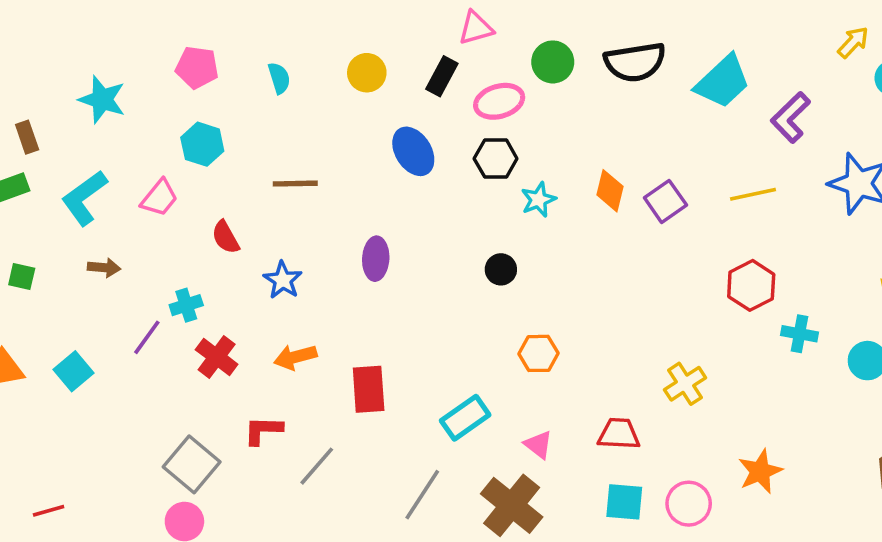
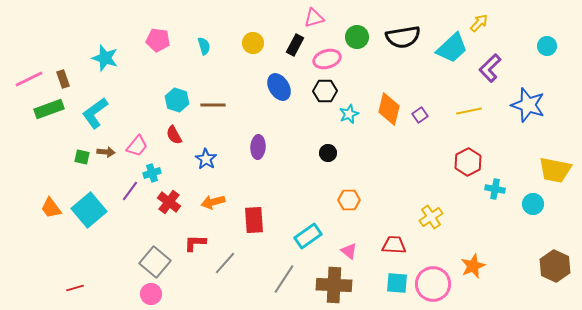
yellow arrow: (853, 42) -> (479, 23), moved
cyan hexagon: (202, 144) -> (177, 100), moved
orange diamond: (610, 191) -> (389, 109), size x1.4
pink trapezoid: (159, 198) -> (137, 146), moved
purple square: (665, 201) -> (420, 115), size x0.7
green square: (22, 277) -> (82, 157), moved
cyan square: (74, 371) -> (89, 210), size x1.6
pink circle: (689, 504) -> (433, 284), size x1.4
brown cross: (512, 505) -> (334, 285), turned -36

